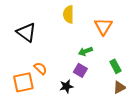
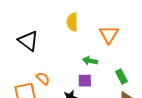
green arrow: (85, 51) -> (90, 61), turned 32
purple square: (80, 70) -> (85, 81), turned -32

